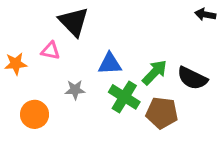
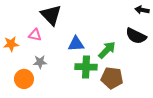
black semicircle: (192, 78) -> (136, 36), moved
gray star: (75, 90) -> (40, 62), moved
green cross: (124, 97) -> (86, 67), turned -30

